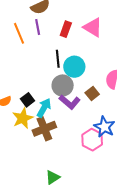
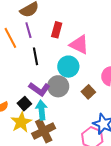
pink triangle: (93, 27) -> (79, 45), moved
black line: (58, 59) -> (35, 56), moved
purple L-shape: (70, 102) -> (39, 89), moved
cyan arrow: (44, 108) -> (42, 110), turned -30

